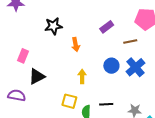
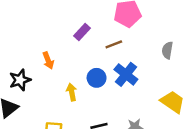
black star: (53, 26) -> (20, 80), moved
yellow arrow: (82, 76) -> (72, 92), moved

